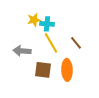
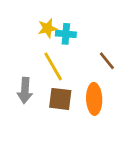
yellow line: (51, 43) -> (53, 66), moved
gray arrow: (22, 51) -> (25, 90), moved, turned -90

